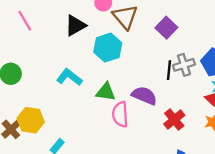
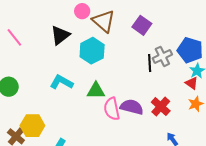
purple semicircle: (144, 96) -> (132, 107), moved

